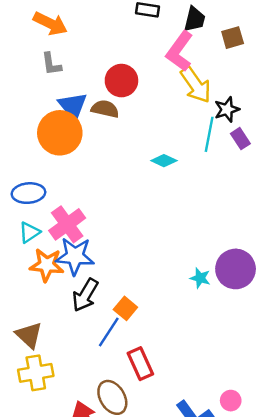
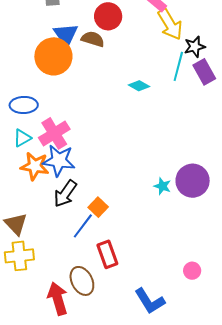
purple rectangle: (240, 139) -> (204, 72), size x1.4
pink circle: (231, 401) -> (192, 271), moved

